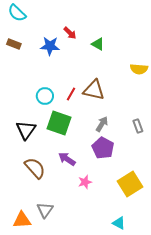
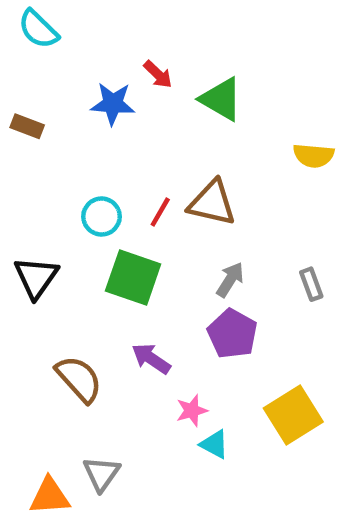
brown rectangle: (14, 44) -> (27, 126), moved
green triangle: (98, 44) -> (221, 99), size x1.5
black triangle: (26, 130) -> (36, 277), moved
cyan triangle: (119, 223) -> (214, 444), moved

